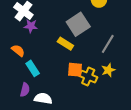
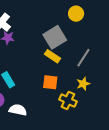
yellow rectangle: (65, 44) -> (53, 56), moved
yellow cross: (88, 77) -> (68, 101), moved

